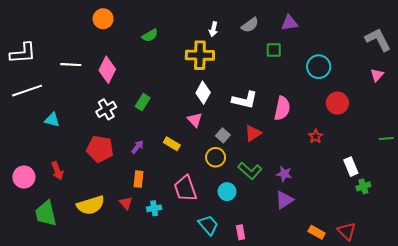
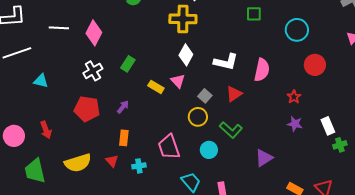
yellow rectangle: (172, 144) -> (156, 87), moved
purple star: (284, 174) -> (295, 124), moved

